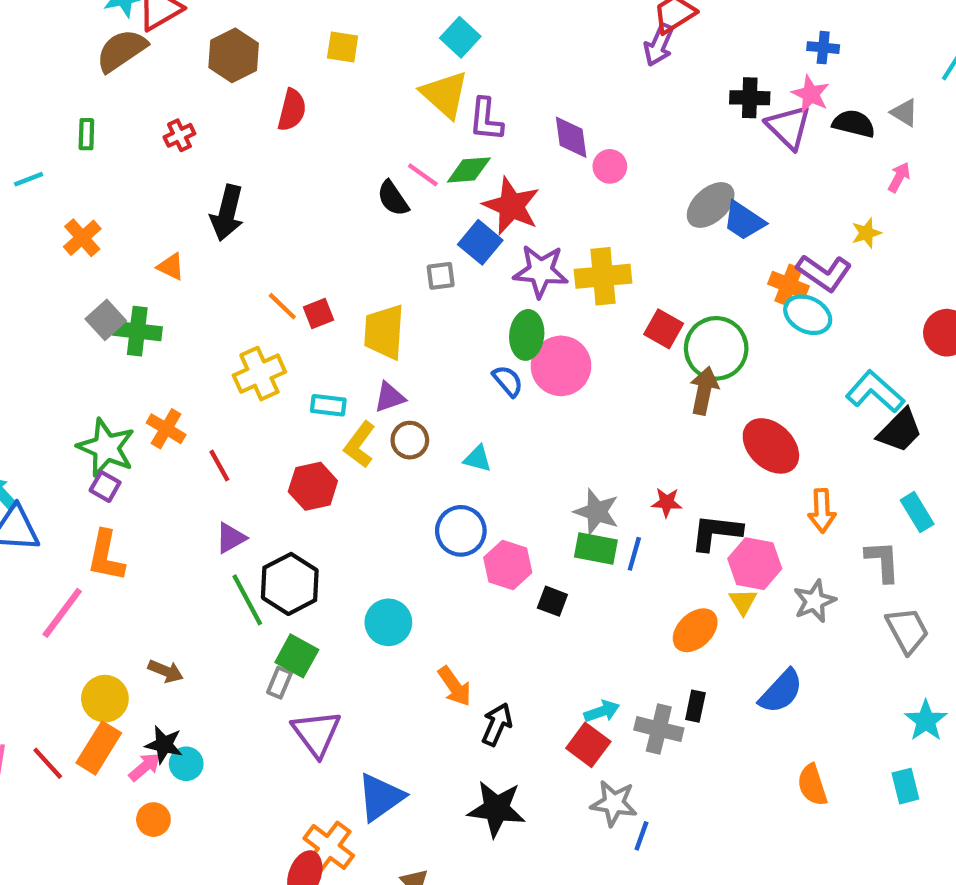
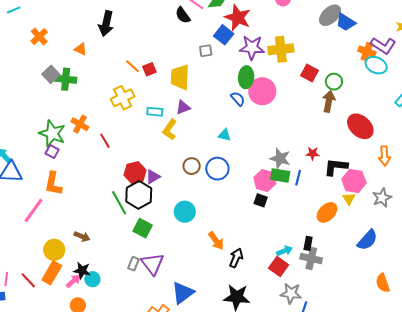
green circle: (716, 348) -> (334, 82), size x0.6
brown circle: (410, 440) -> (192, 166), moved
red hexagon: (313, 486) -> (135, 173), moved
purple triangle: (231, 538) -> (153, 177), moved
pink hexagon: (508, 565) -> (265, 181), moved
gray rectangle: (279, 683) -> (133, 264), moved
black rectangle: (695, 706) -> (308, 243), moved

